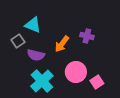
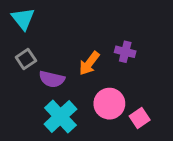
cyan triangle: (33, 25) -> (23, 19), moved, turned 30

